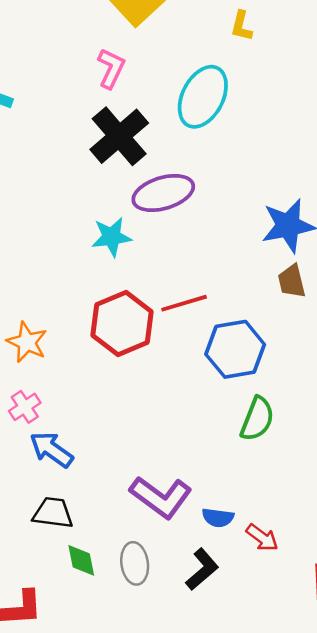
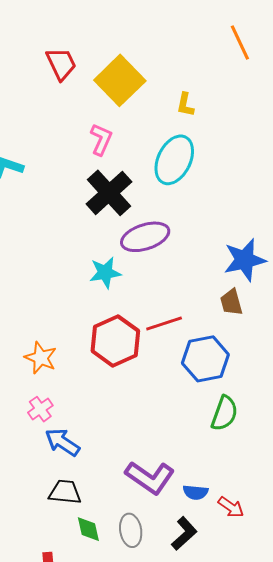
yellow L-shape: (241, 26) -> (185, 105), moved
brown trapezoid: (292, 281) -> (231, 302), moved

